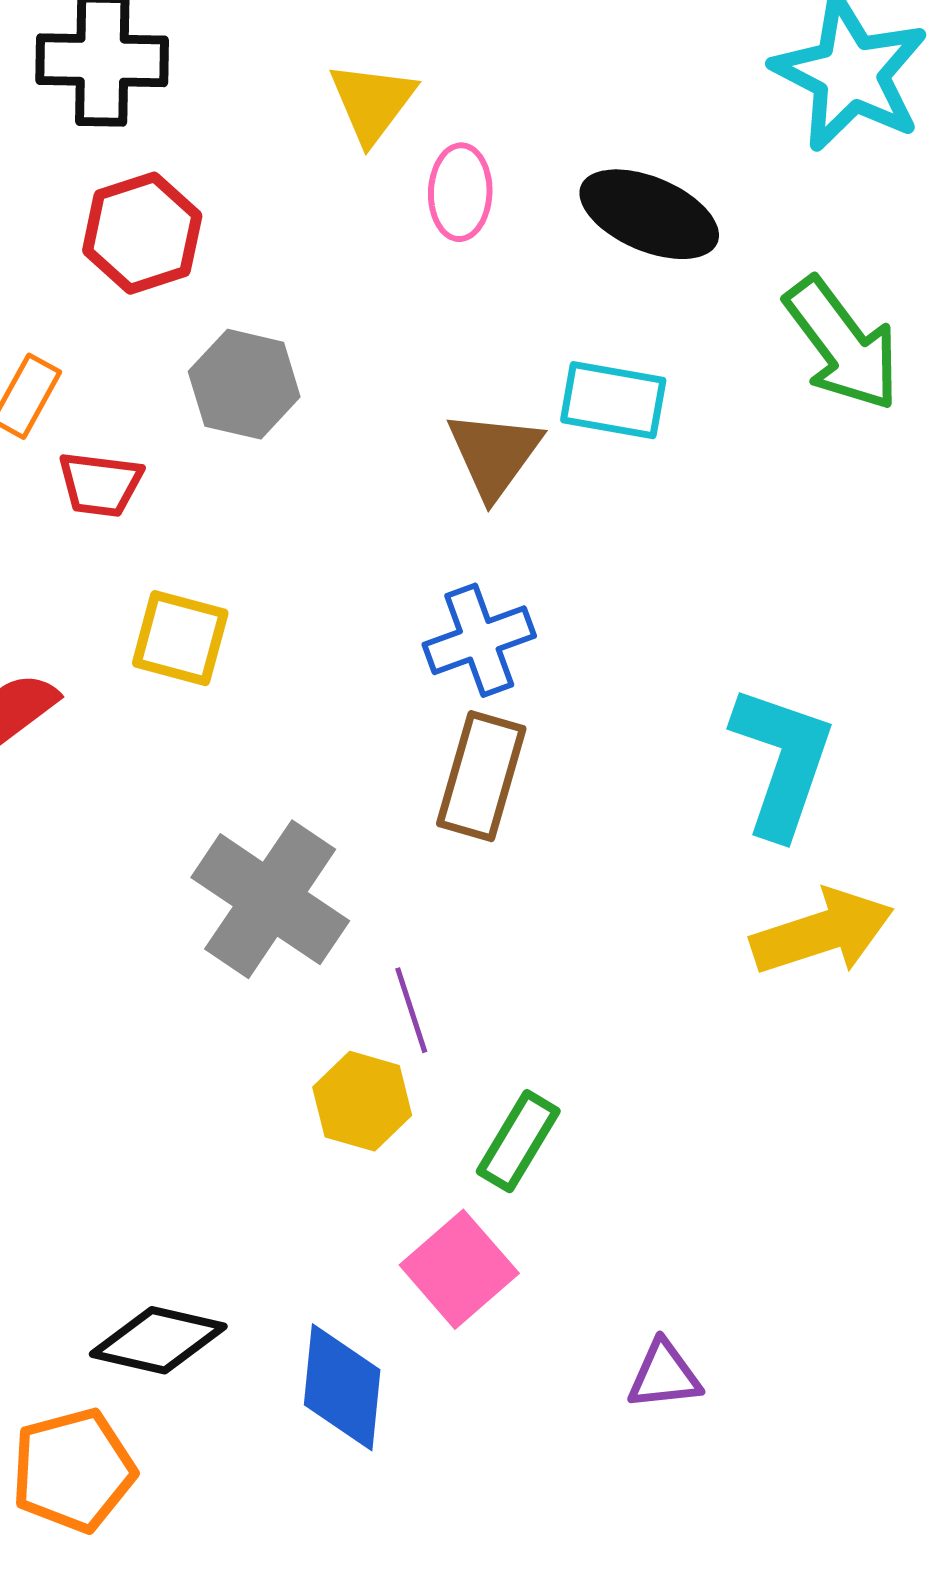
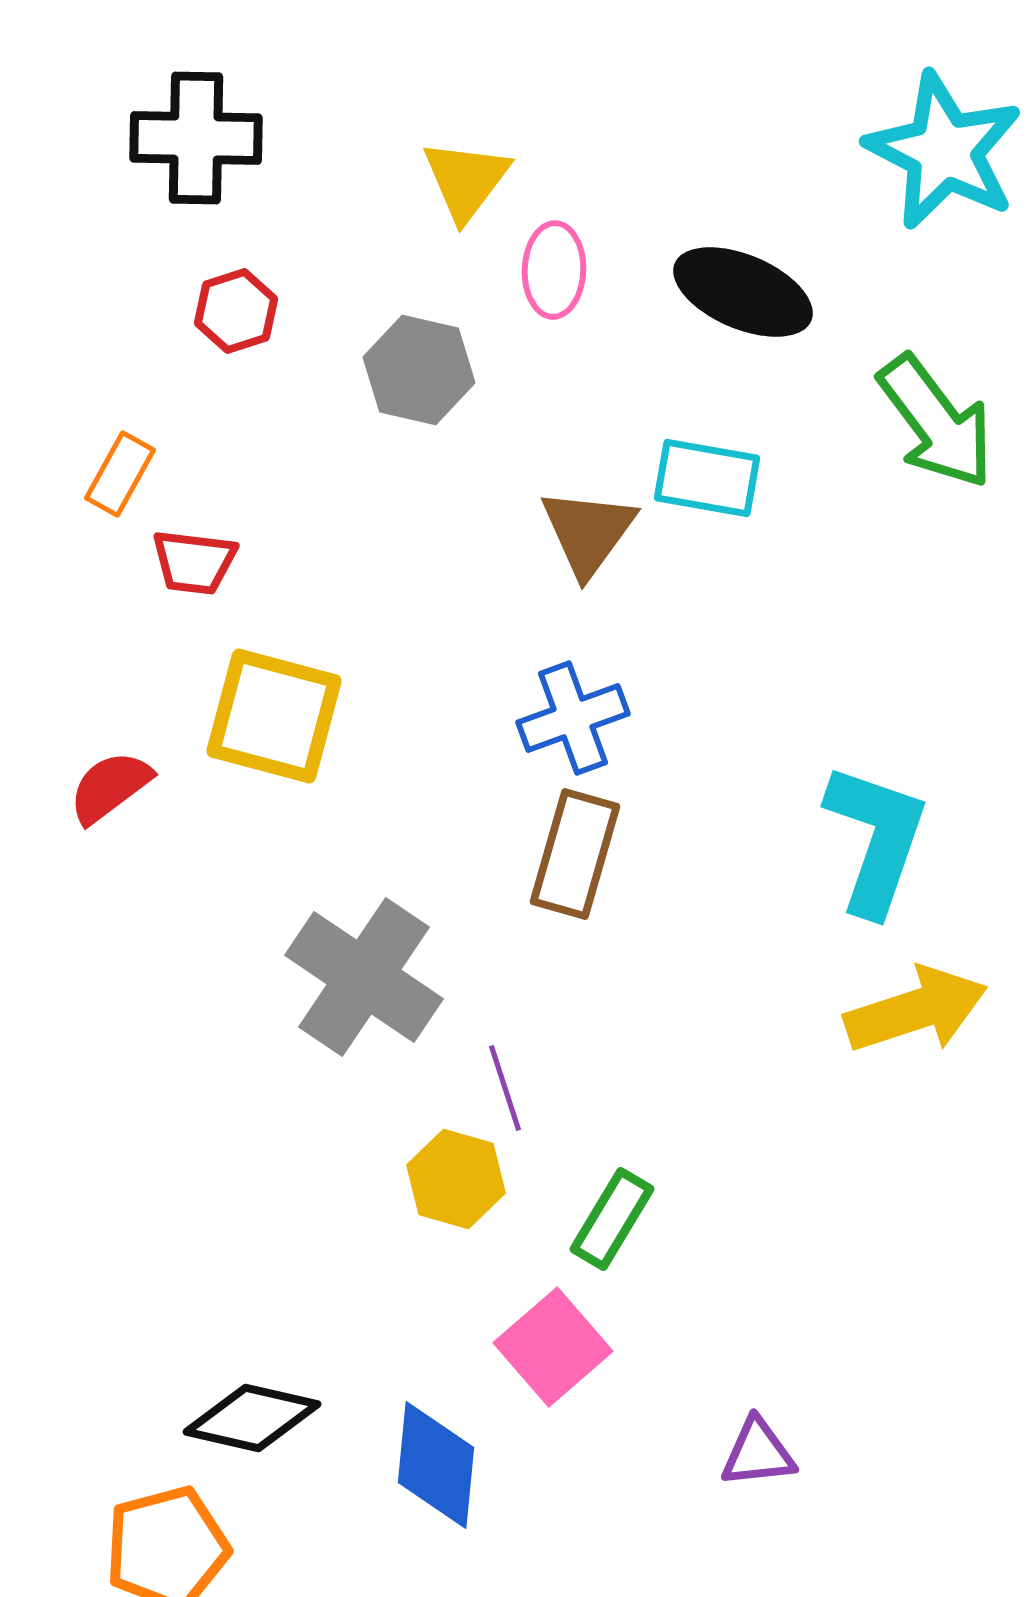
red hexagon: (142, 233) -> (236, 311), size x0.7
gray hexagon: (244, 384) -> (419, 370), moved
yellow square: (180, 638) -> (274, 716), size x1.4

